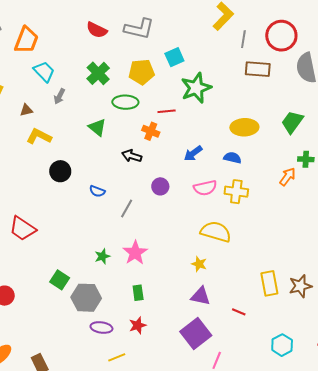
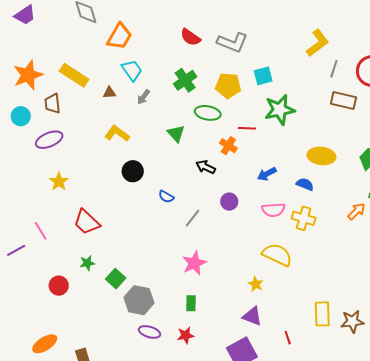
brown triangle: (26, 110) -> (109, 93), moved
green star: (102, 256) -> (87, 263), moved
red line: (239, 312) -> (288, 338), turned 40

